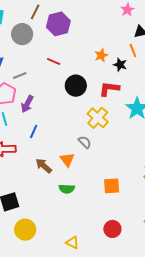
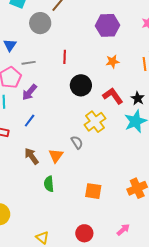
purple hexagon: (58, 24) -> (108, 25), moved
red line: (54, 61) -> (65, 57), turned 56
black star: (120, 65) -> (138, 98), moved
red L-shape: (109, 89) -> (113, 96), turned 35
green semicircle: (67, 189) -> (49, 184), turned 70

